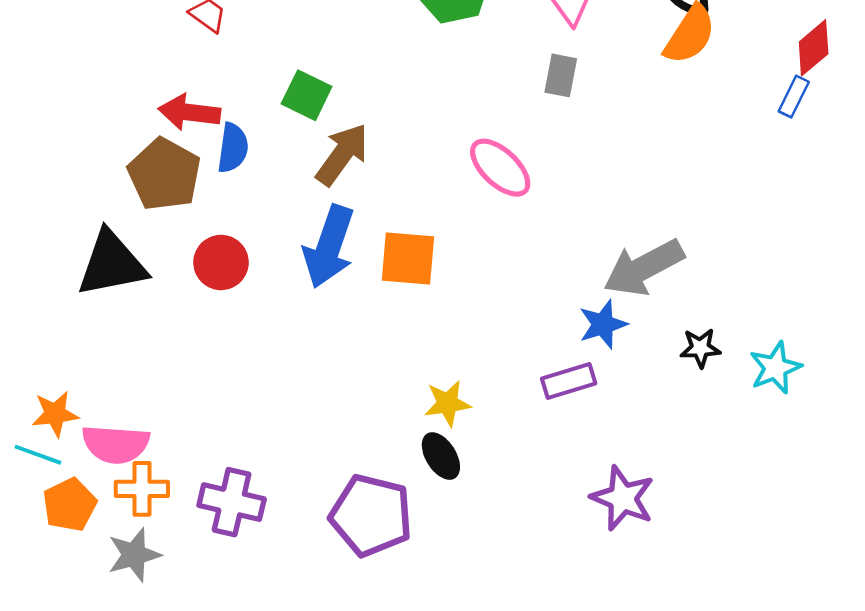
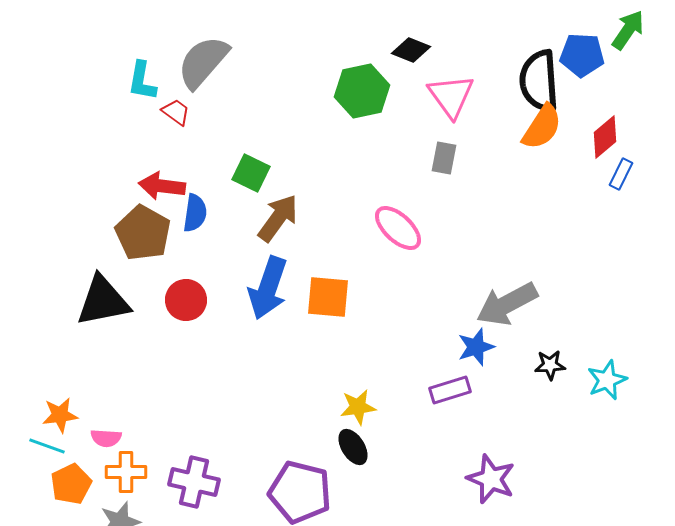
red diamond: (814, 48) -> (605, 137), moved
pink semicircle: (116, 444) -> (106, 438), size x0.6

